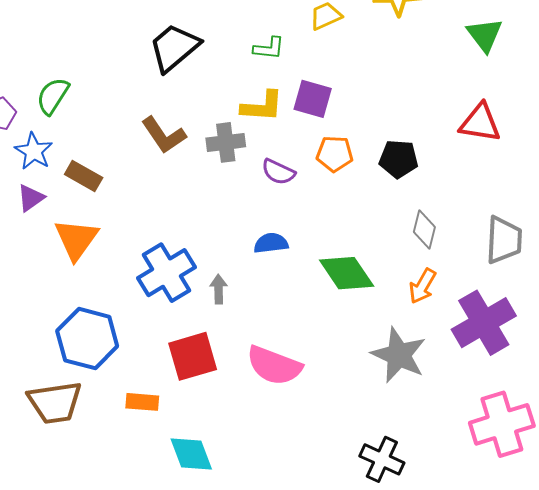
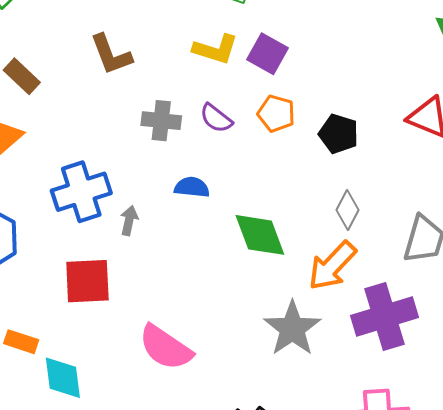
gray cross: (226, 142) -> (161, 121), moved
orange arrow: (422, 286) -> (332, 266), size x1.5
pink semicircle: (274, 366) -> (165, 348), moved
orange rectangle: (142, 402) -> (21, 342), moved

